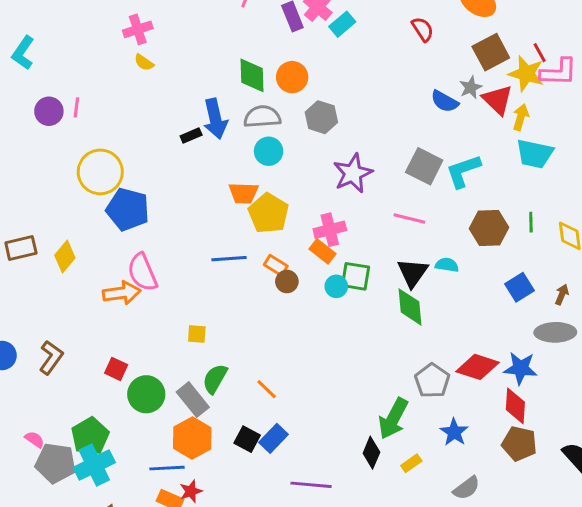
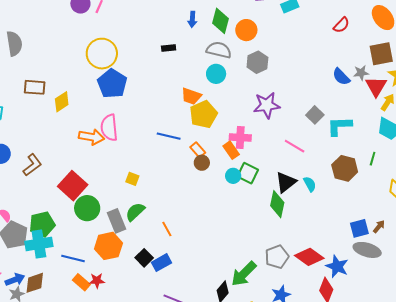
red semicircle: (423, 29) -> (341, 25), turned 60
blue arrow: (215, 119) -> (192, 19), moved, size x0.6
gray square: (424, 166) -> (315, 115), size x0.7
green line: (531, 222) -> (373, 159), moved
cyan semicircle: (447, 265) -> (310, 184), turned 35
blue square: (519, 287) -> (359, 228), moved
red square: (116, 369) -> (73, 186), size x1.8
blue line: (167, 468) -> (73, 259), moved

